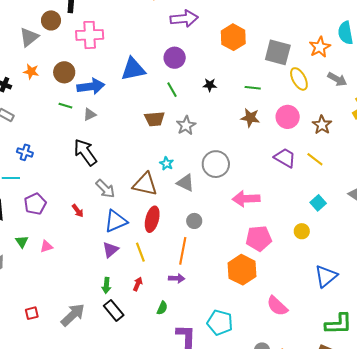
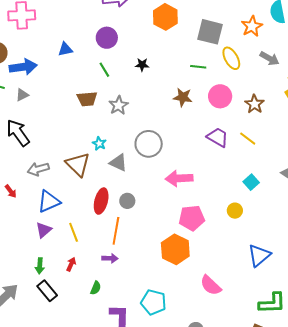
blue triangle: (133, 69) -> (65, 49), size x0.6
green line: (253, 88) -> (198, 67), moved
brown triangle: (145, 184) -> (78, 164), turned 32
gray arrow: (105, 189) -> (38, 169), turned 120
red ellipse: (152, 219) -> (101, 201), moved

